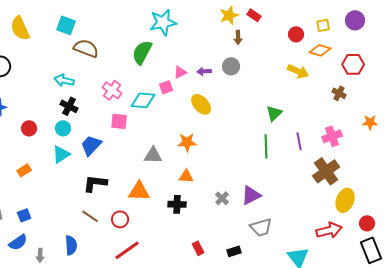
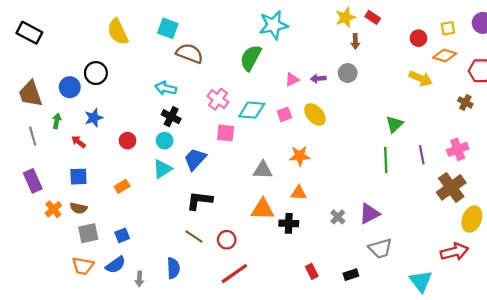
pink square: (166, 87) -> (284, 114), moved
orange triangle: (139, 191) -> (263, 209), moved

